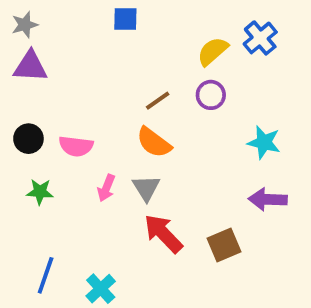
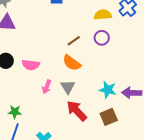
yellow semicircle: (213, 51) -> (103, 15), turned 36
cyan star: (264, 142) -> (108, 90), moved
green star: (40, 192) -> (15, 112), moved

